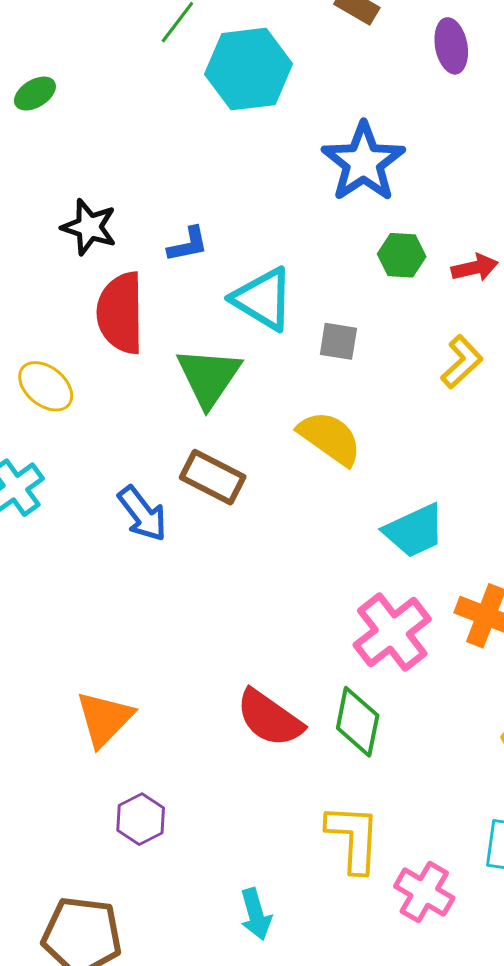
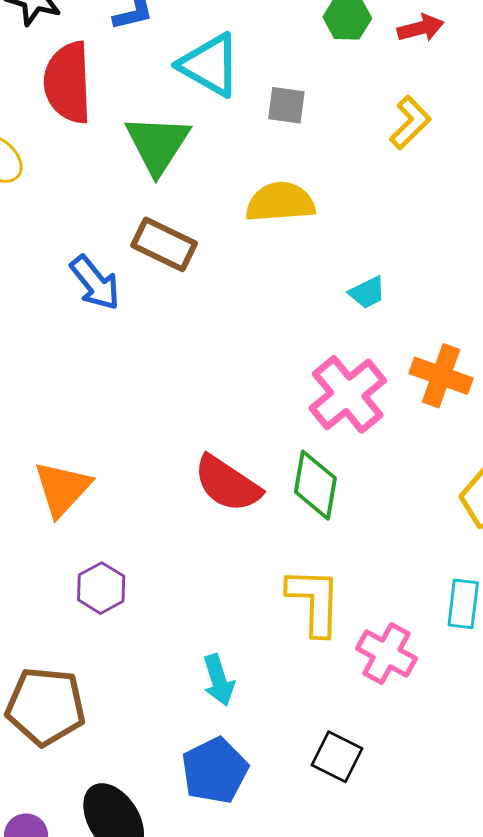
yellow semicircle: (330, 438) -> (280, 202), turned -38
cyan trapezoid: (414, 531) -> (367, 293), size x0.6

